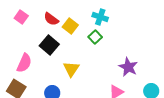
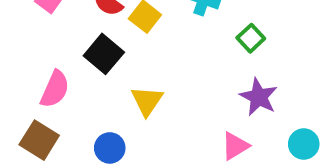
green square: (95, 37) -> (251, 38), moved

